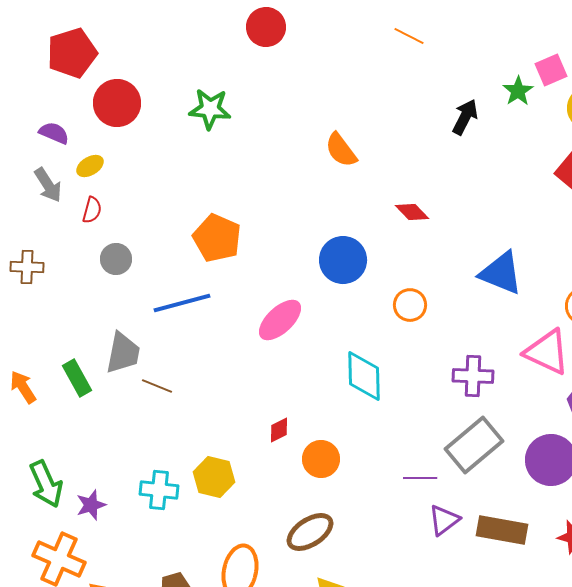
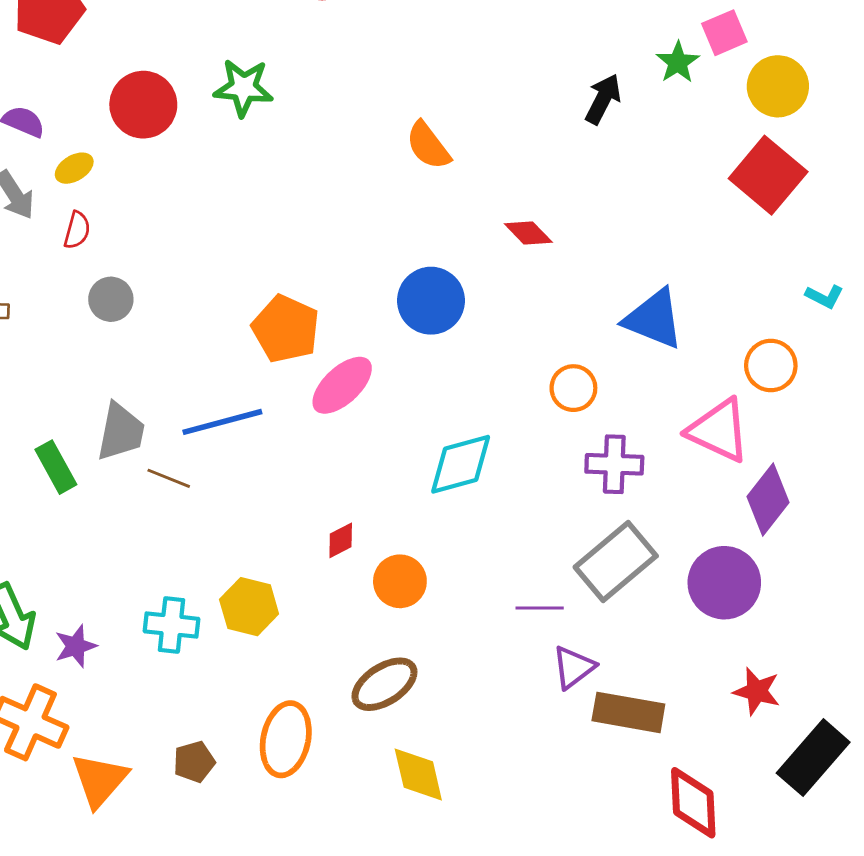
red circle: (117, 103) -> (143, 105), moved
orange pentagon: (217, 238) -> (286, 329), moved
blue line: (182, 303) -> (222, 422), moved
orange circle: (410, 305) -> (573, 388), moved
cyan diamond: (364, 376) -> (461, 464), turned 76
brown rectangle: (502, 530) -> (628, 712), moved

